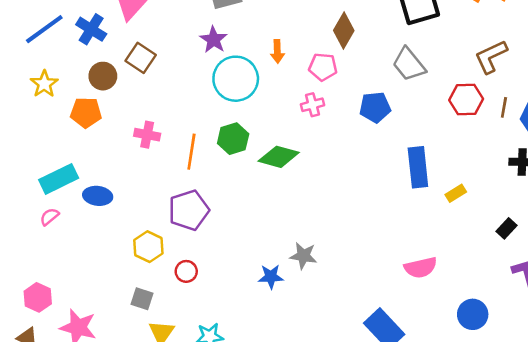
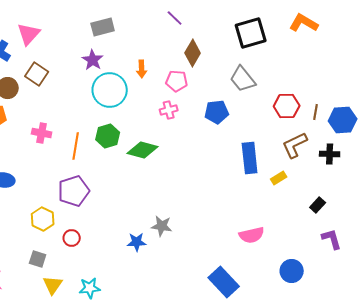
brown L-shape: (491, 57) -> (295, 145), moved

